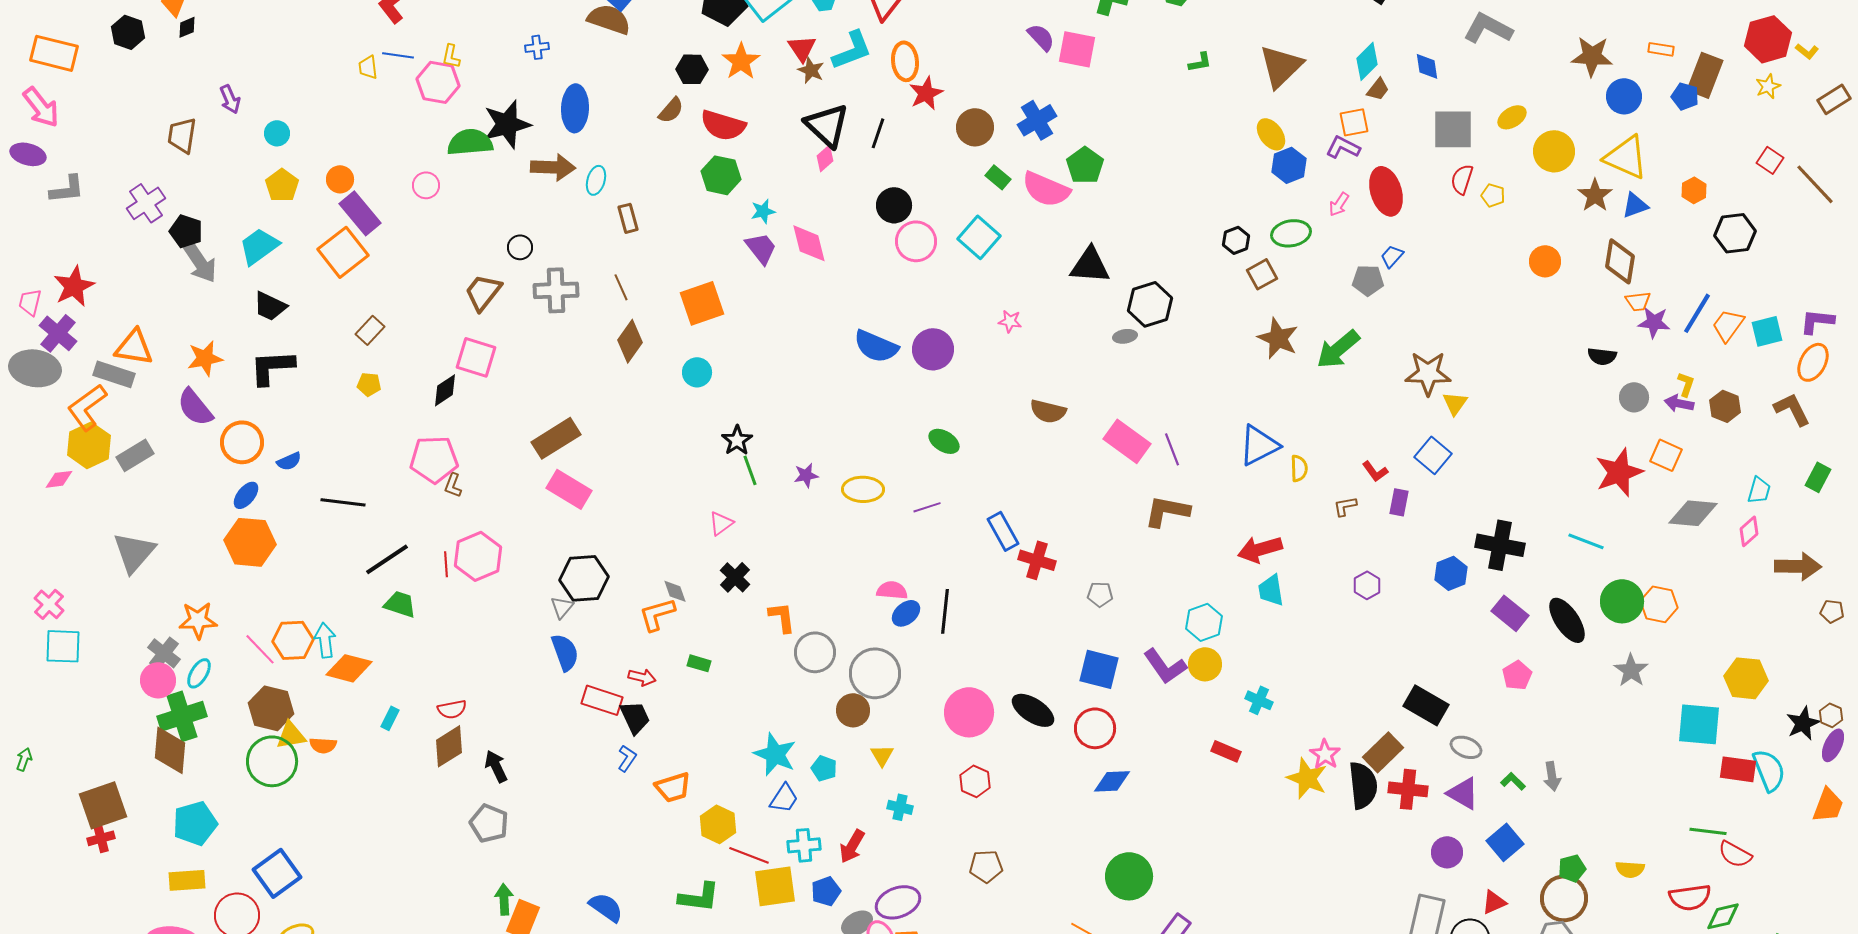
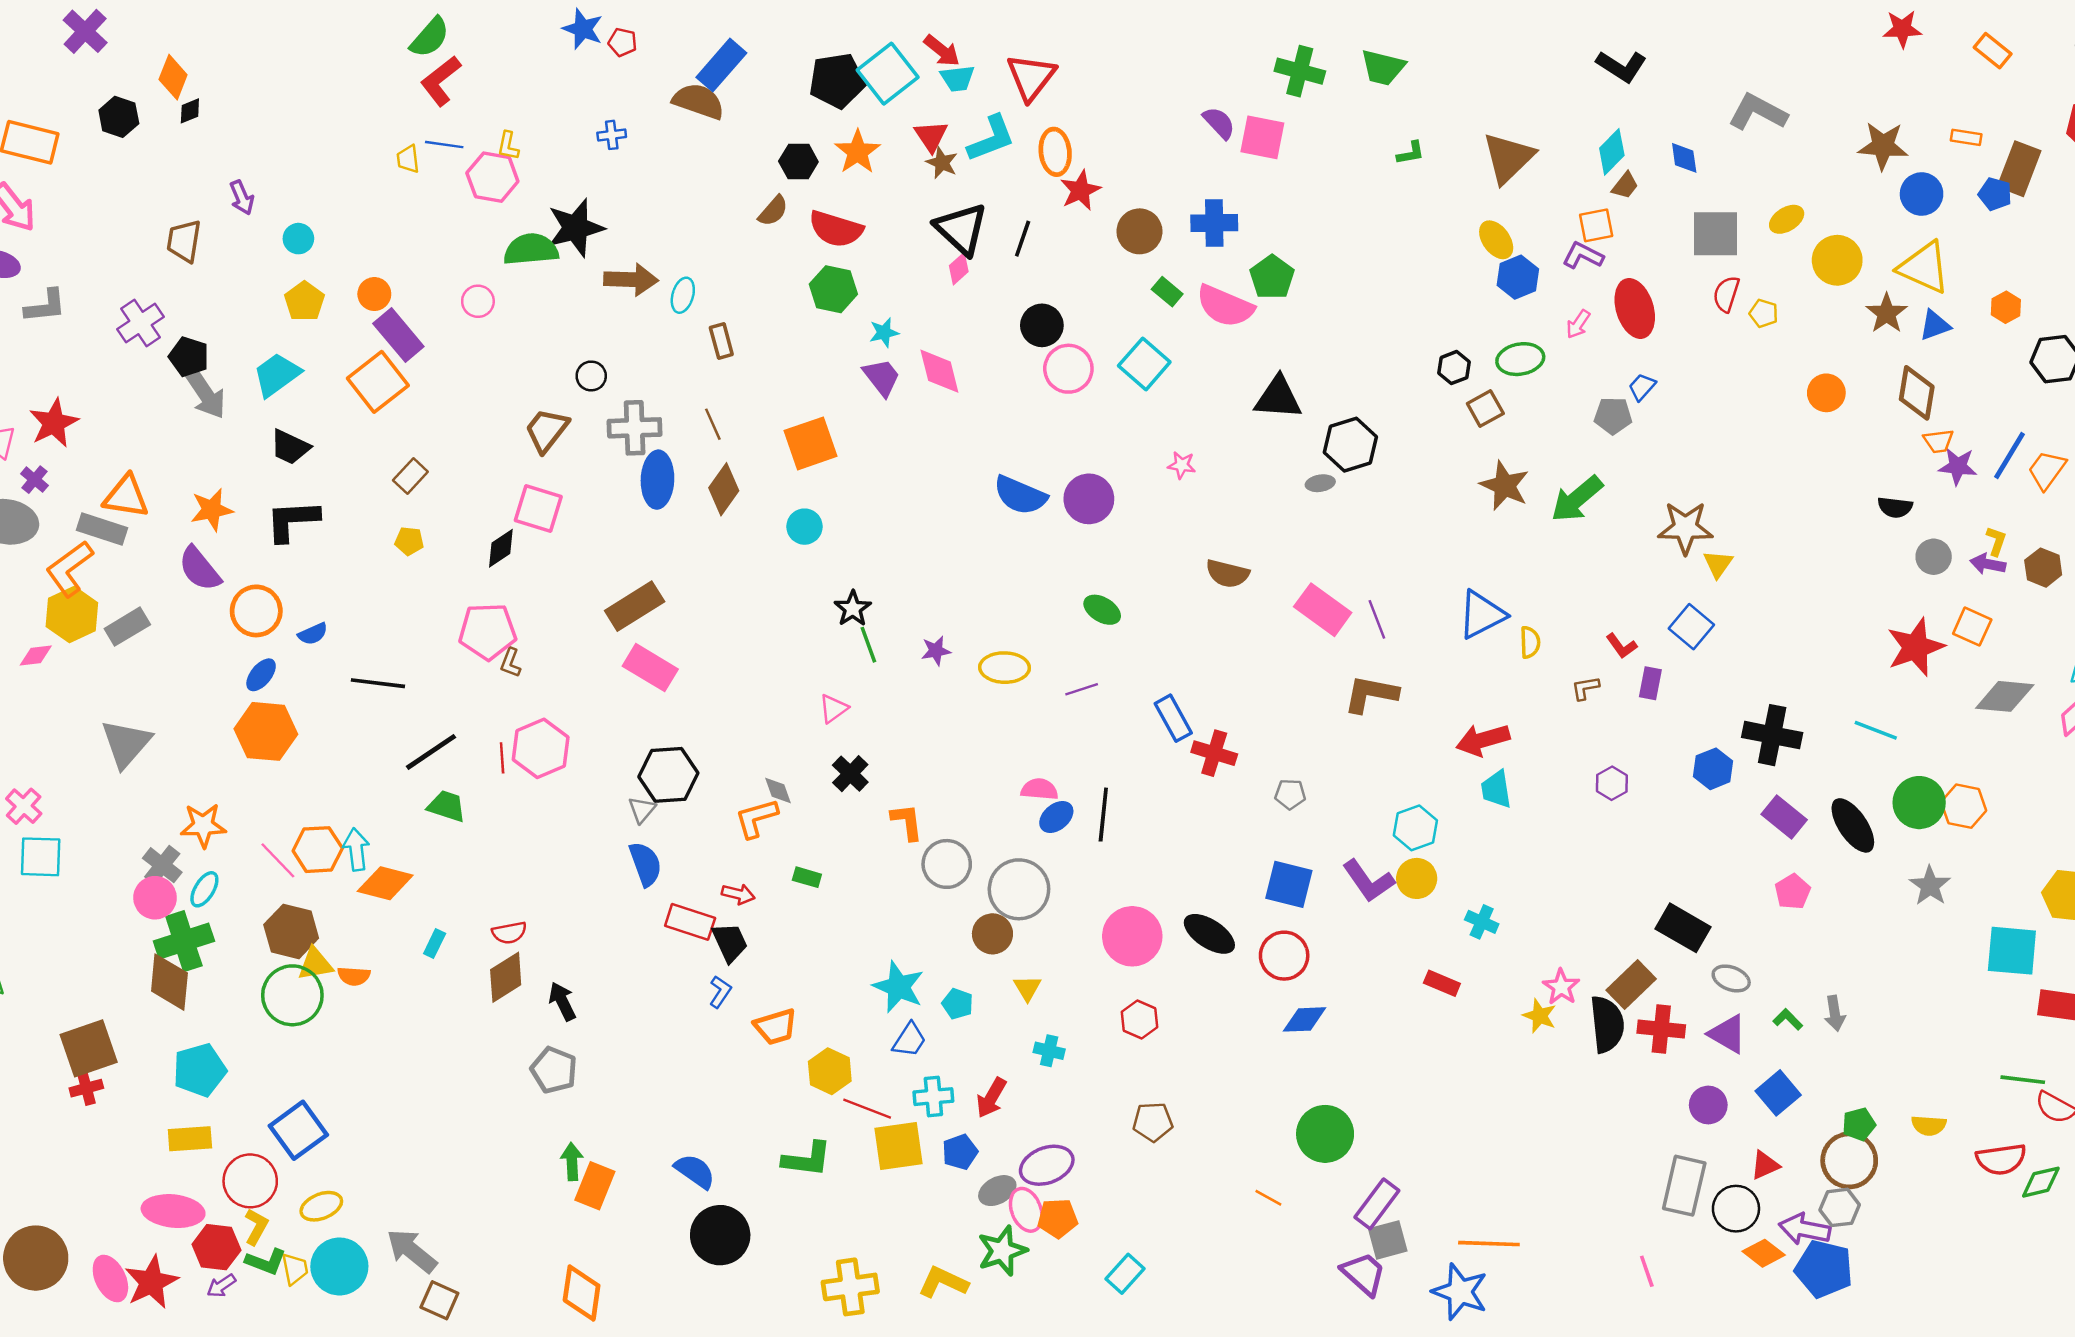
blue ellipse: (575, 108) -> (657, 480), moved
blue cross: (1037, 120) -> (1214, 223), turned 30
purple cross: (58, 333) -> (35, 480), size x0.6
yellow star: (1307, 778) -> (1540, 1016), size x0.7

